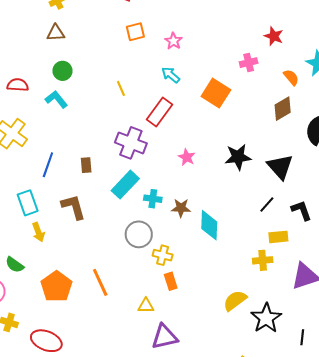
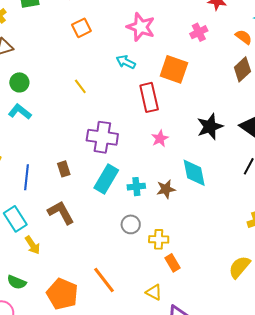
pink star: (174, 41) -> (141, 27), moved, size x1.6
red rectangle: (160, 112) -> (149, 97), moved, turned -36
pink star: (187, 157) -> (160, 138), turned 30
cyan diamond: (209, 225) -> (194, 173), moved
gray circle: (139, 234) -> (131, 224), size x0.7
yellow triangle: (146, 306) -> (154, 292), turned 42

